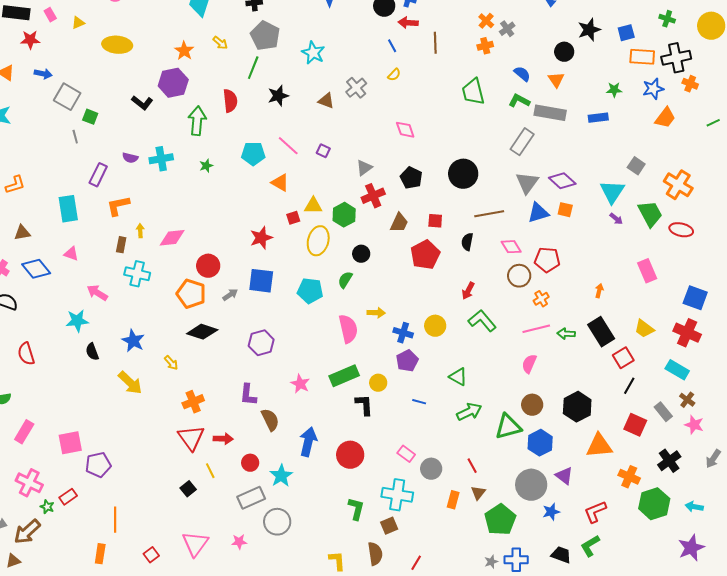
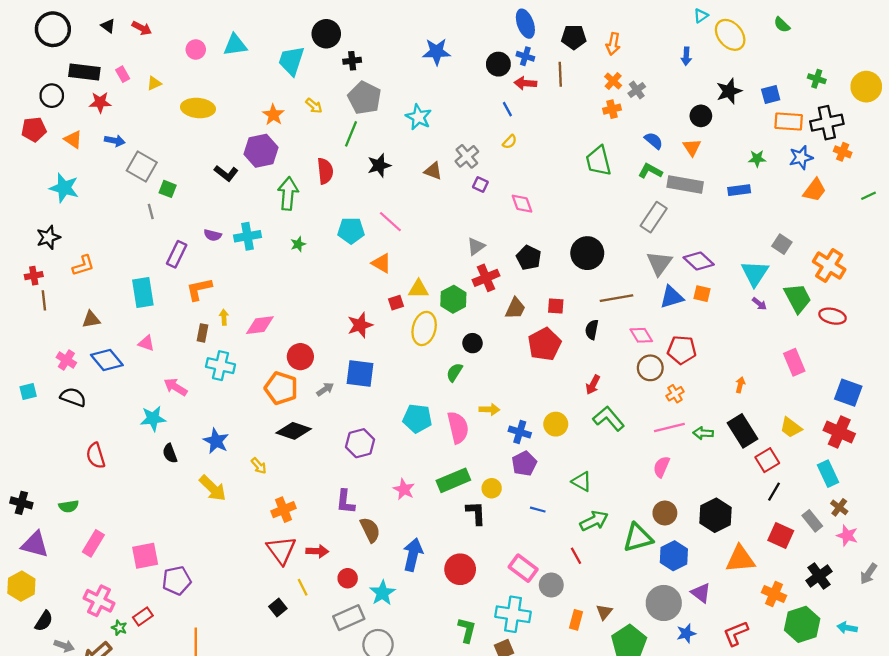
brown line: (435, 43) -> (560, 74), moved
purple square: (323, 151) -> (480, 184), moved
cyan pentagon: (310, 291) -> (417, 418), moved
cyan rectangle: (677, 370) -> (828, 474), turned 35
pink rectangle: (406, 454) -> (523, 568), size x1.4
red line: (472, 466) -> (576, 556), moved

